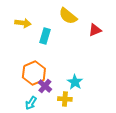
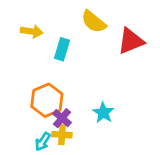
red triangle: (95, 30) -> (131, 41), size x1.5
yellow cross: (65, 99) -> (62, 135), moved

